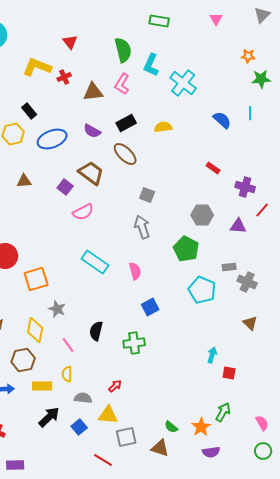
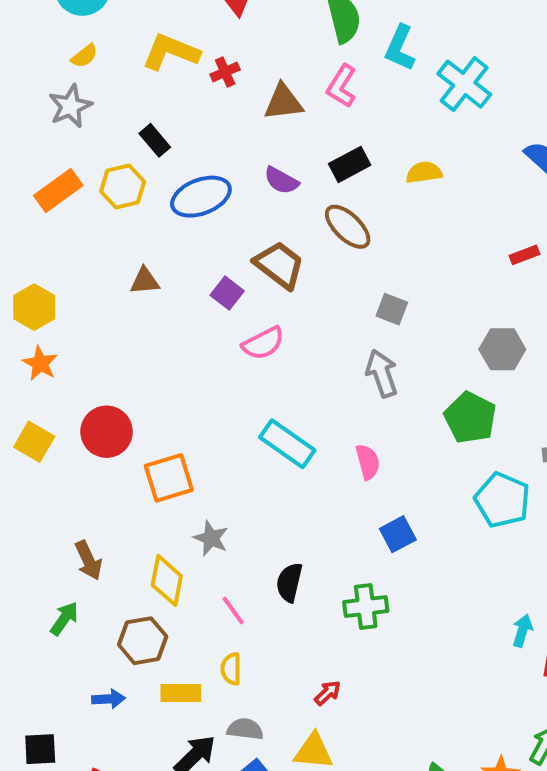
red rectangle: (213, 168) -> (524, 255), turned -56
gray semicircle: (83, 398) -> (245, 729), moved

